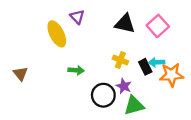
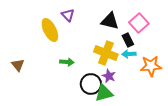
yellow cross: (120, 60) -> (106, 53), size x1.6
cyan arrow: (157, 62) -> (129, 54), moved
black rectangle: (145, 67) -> (128, 40), moved
green triangle: (134, 105) -> (104, 93), moved

